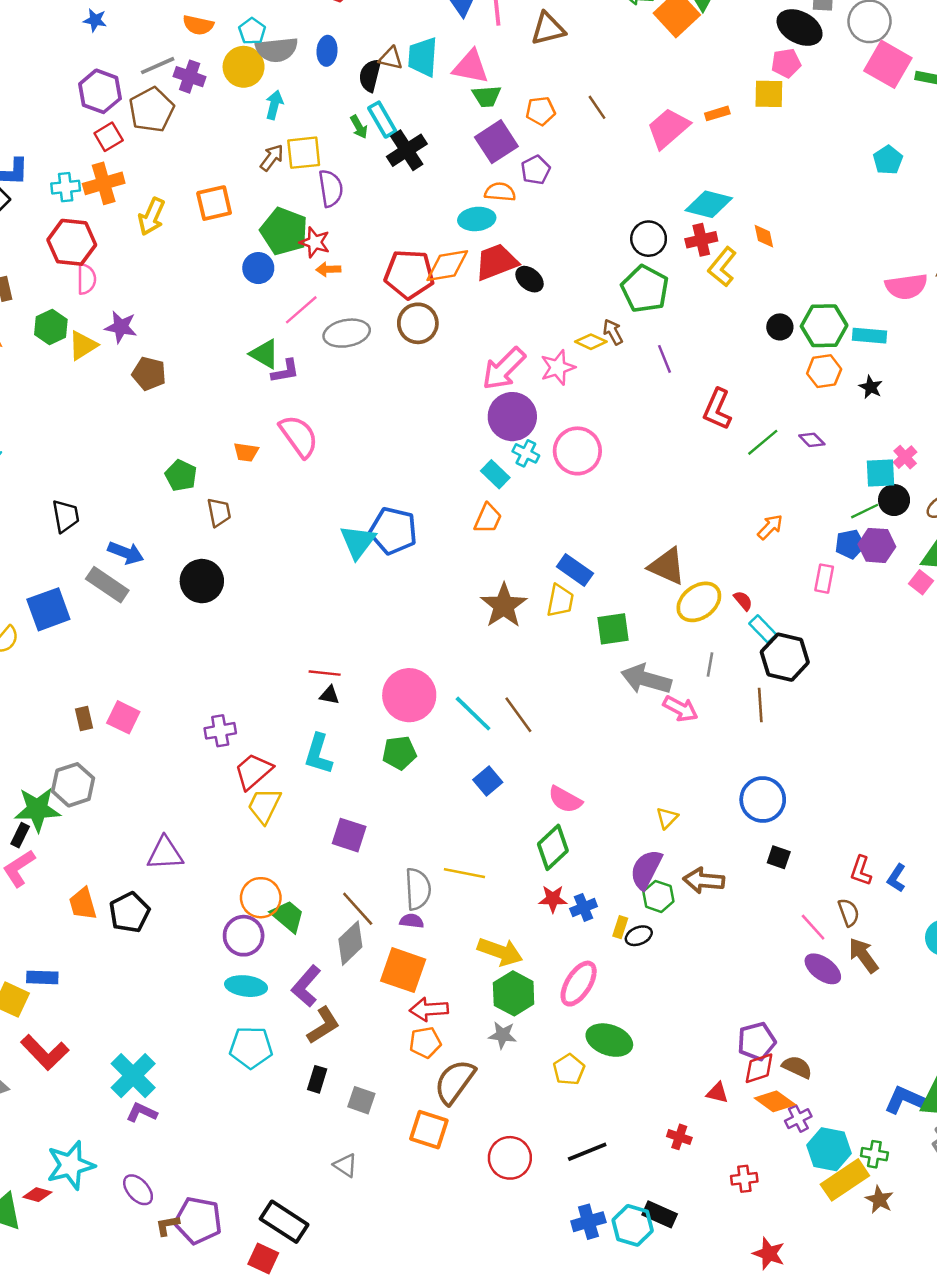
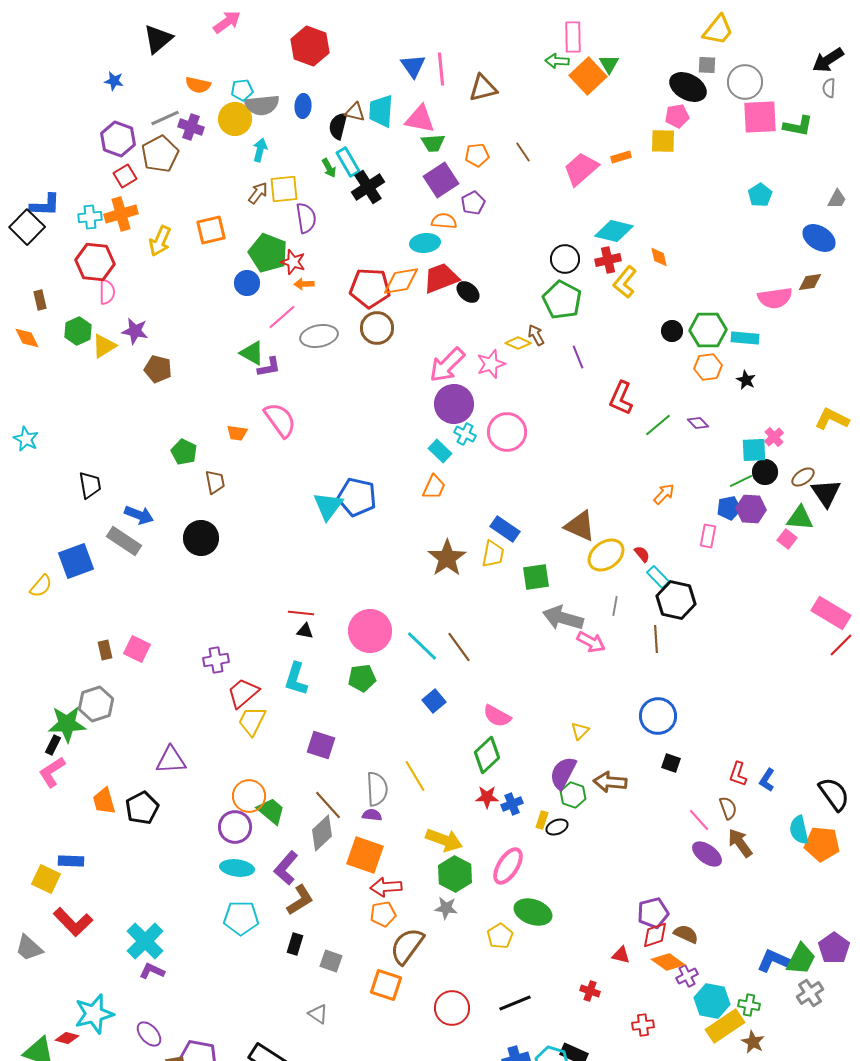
cyan pentagon: (252, 31) -> (242, 90), turned 30
pink square: (888, 64) -> (760, 117), turned -33
yellow line: (464, 873) -> (415, 776), turned 48

